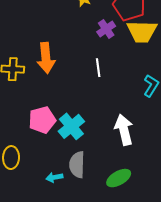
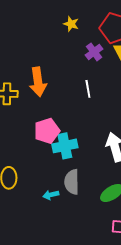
pink pentagon: (42, 120) -> (47, 131), moved
cyan cross: (71, 126) -> (65, 146), turned 30

